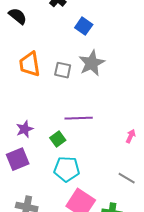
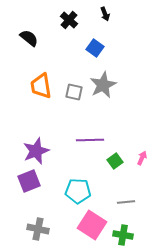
purple star: (25, 129) -> (36, 151), size x1.5
green square: (58, 139) -> (115, 161), moved
gray line: (127, 178) -> (126, 202), moved, turned -36

